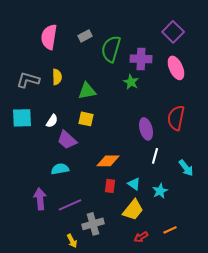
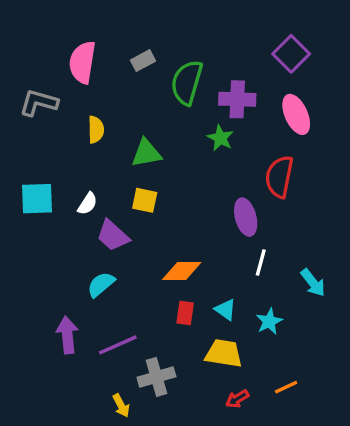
gray L-shape: (28, 80) -> (39, 103), moved
red semicircle: (176, 118) -> (279, 177), moved
cyan semicircle: (60, 169) -> (101, 284), turned -30
yellow trapezoid: (133, 210) -> (224, 353), turned -120

